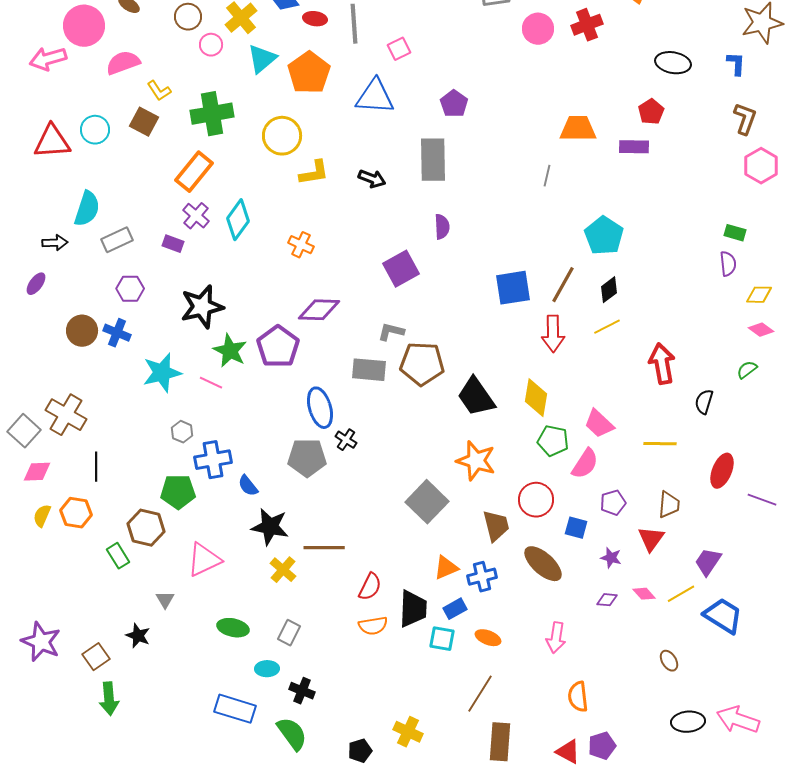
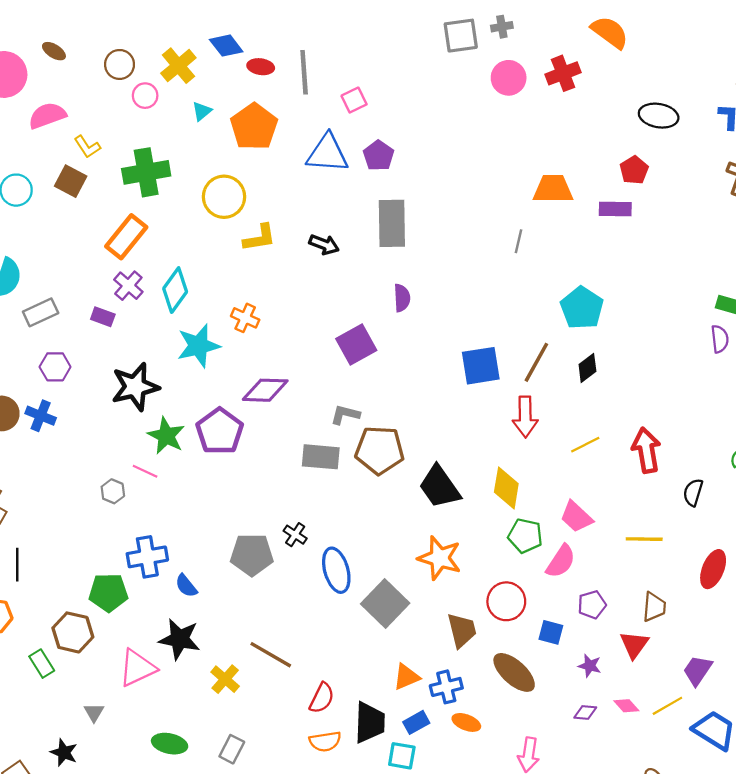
cyan triangle: (262, 59) -> (202, 111), size x0.6
purple pentagon: (454, 104) -> (379, 156), moved
yellow line: (607, 327) -> (585, 445), moved
cyan star: (162, 373) -> (198, 346), moved
blue ellipse: (320, 408) -> (336, 570), moved
gray hexagon: (182, 432) -> (113, 491), moved
black star: (270, 527) -> (180, 639), moved
brown line: (324, 548) -> (271, 655), turned 30
orange ellipse: (488, 638) -> (466, 722), moved

